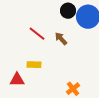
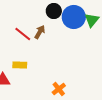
brown arrow: (61, 39) -> (40, 32), moved, turned 72

